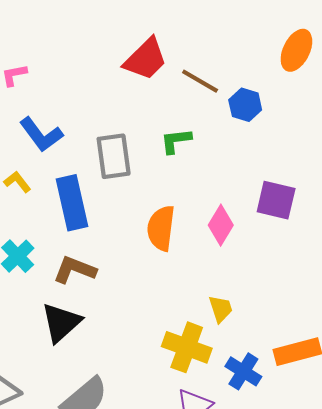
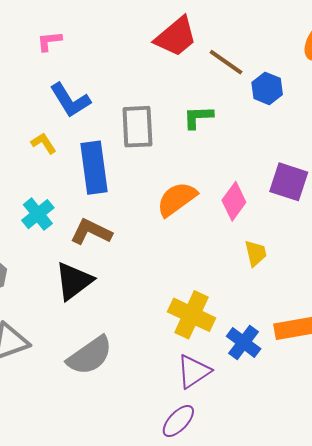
orange semicircle: (161, 228) -> (177, 199), turned 42
yellow trapezoid: (221, 309) -> (256, 253), moved

